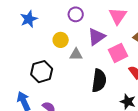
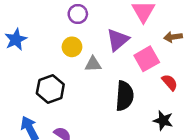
purple circle: (76, 14) -> (78, 14), moved
blue star: (29, 19) -> (16, 39), moved

